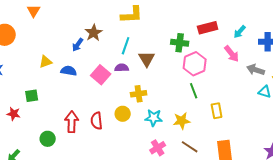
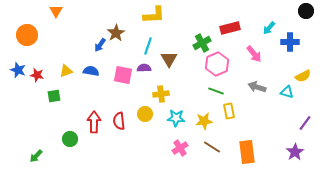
cyan arrow: (240, 32) -> (269, 28), moved
green cross: (180, 43) -> (202, 43), turned -36
yellow triangle: (46, 62) -> (66, 71), moved
gray arrow: (256, 70) -> (257, 87), moved
pink square: (101, 75) -> (123, 75), turned -30
green line: (194, 91) -> (216, 91), turned -49
yellow rectangle: (217, 111) -> (229, 111), moved
red star: (14, 114) -> (37, 75), moved

